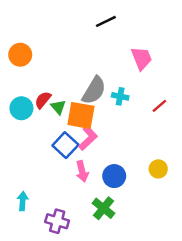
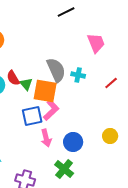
gray semicircle: (94, 90) -> (56, 70), turned -55
red semicircle: (43, 100) -> (13, 78), turned -70
blue square: (65, 145) -> (32, 116), turned 35

